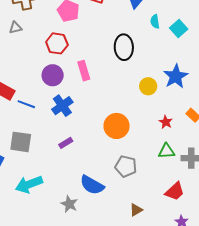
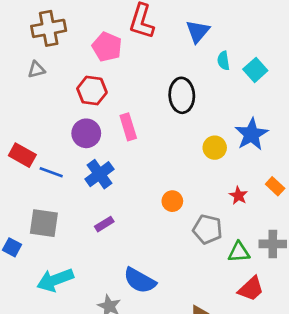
orange circle: (117, 126) -> (172, 201), size x0.6
green triangle: (166, 151) -> (239, 252), moved
gray pentagon: (126, 166) -> (208, 229), moved

